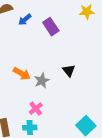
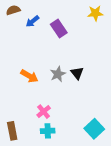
gray star: (42, 81) -> (58, 74), moved
cyan cross: (30, 128) -> (48, 131), moved

